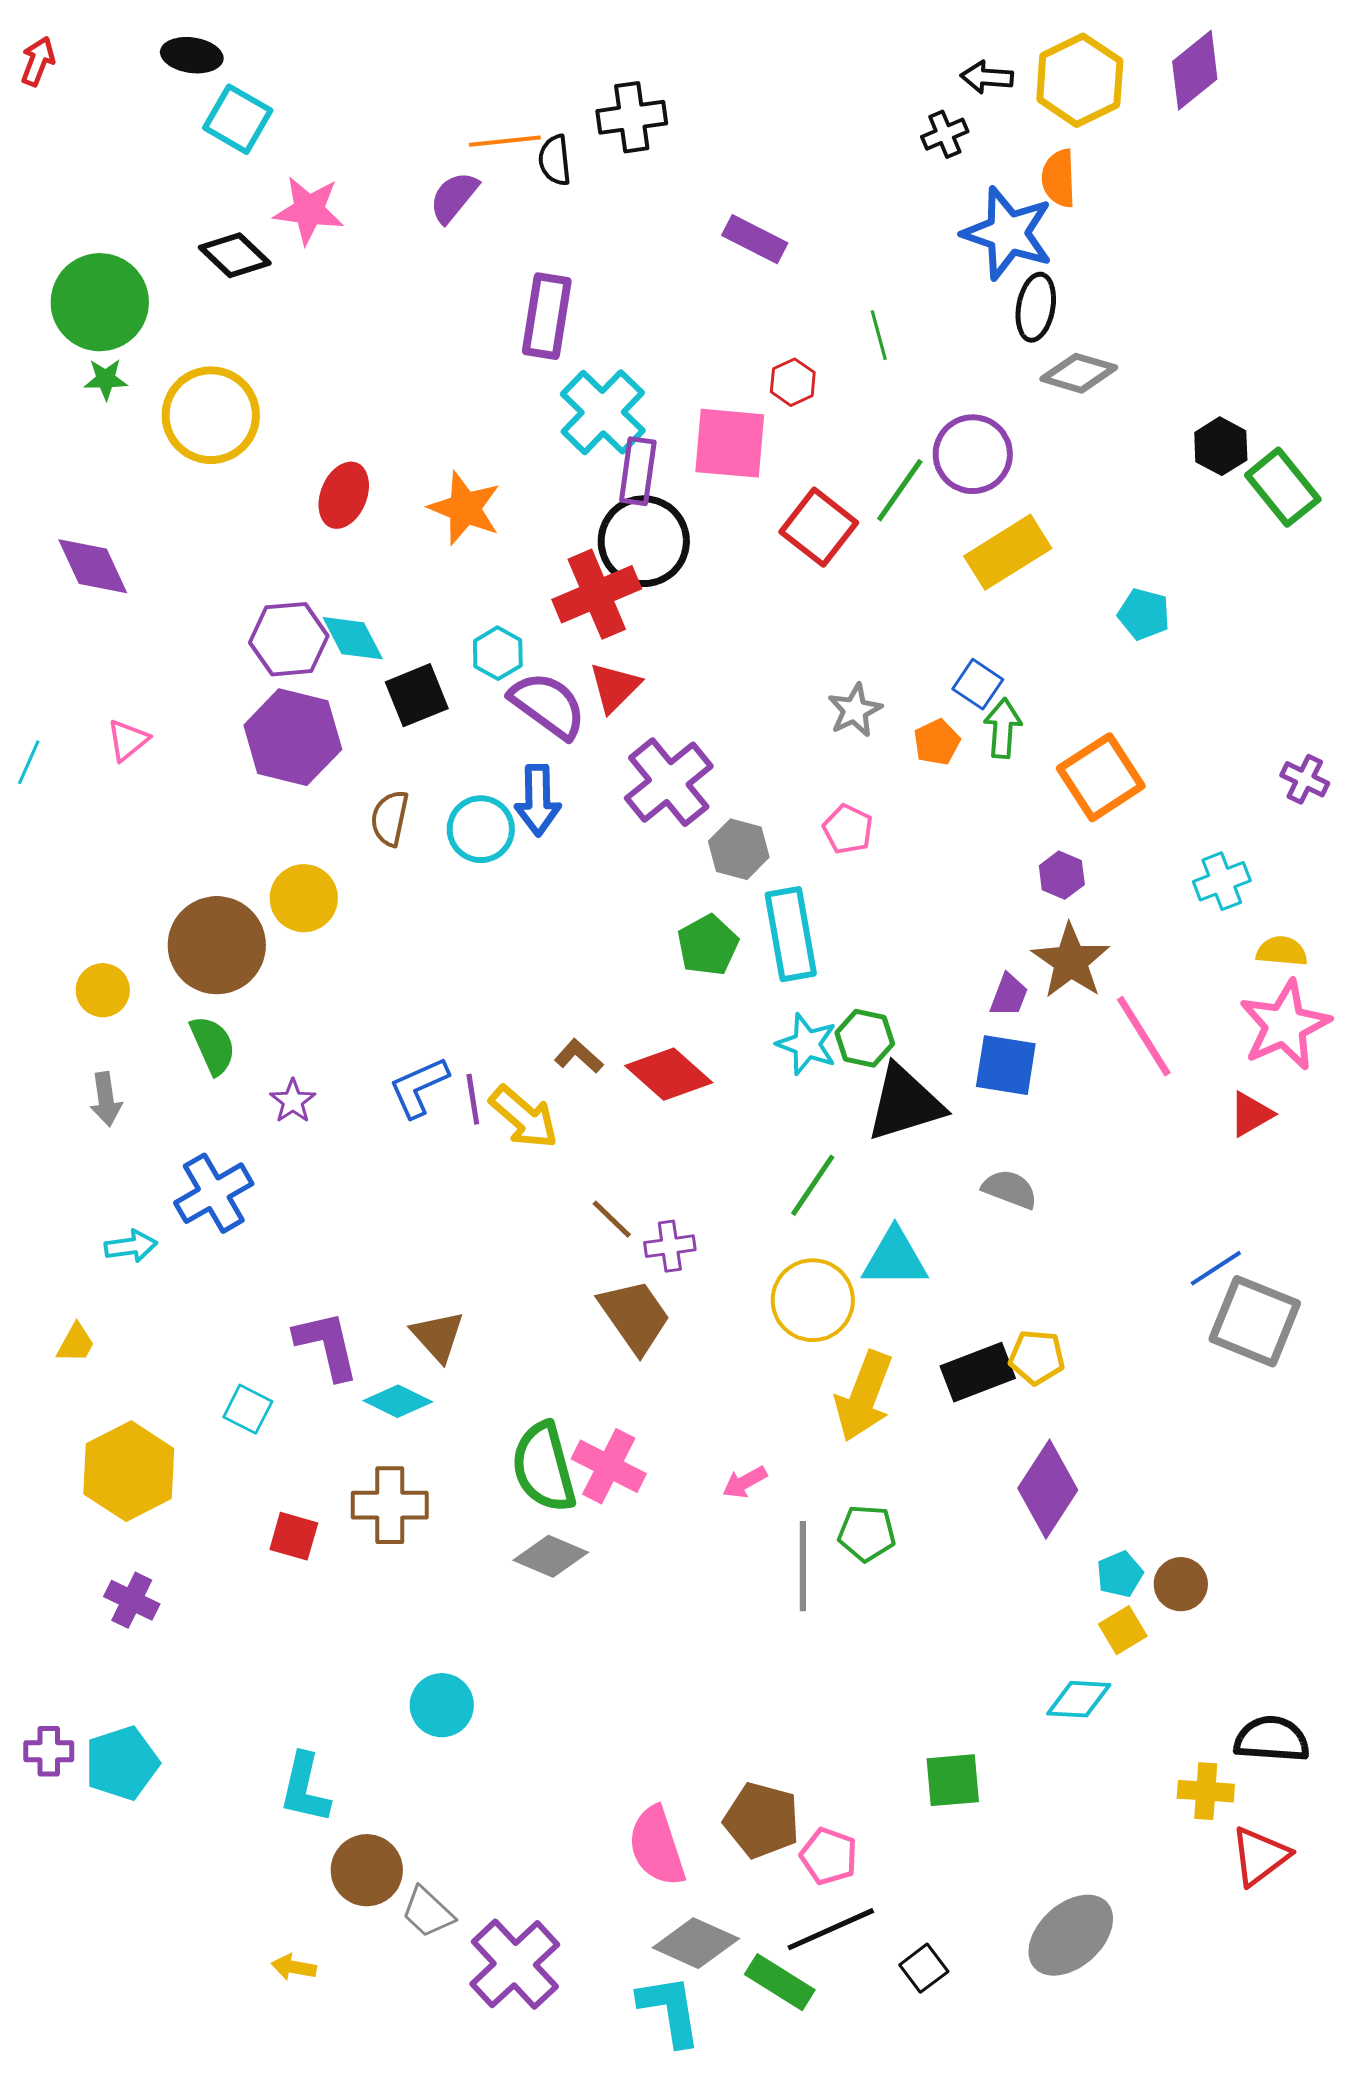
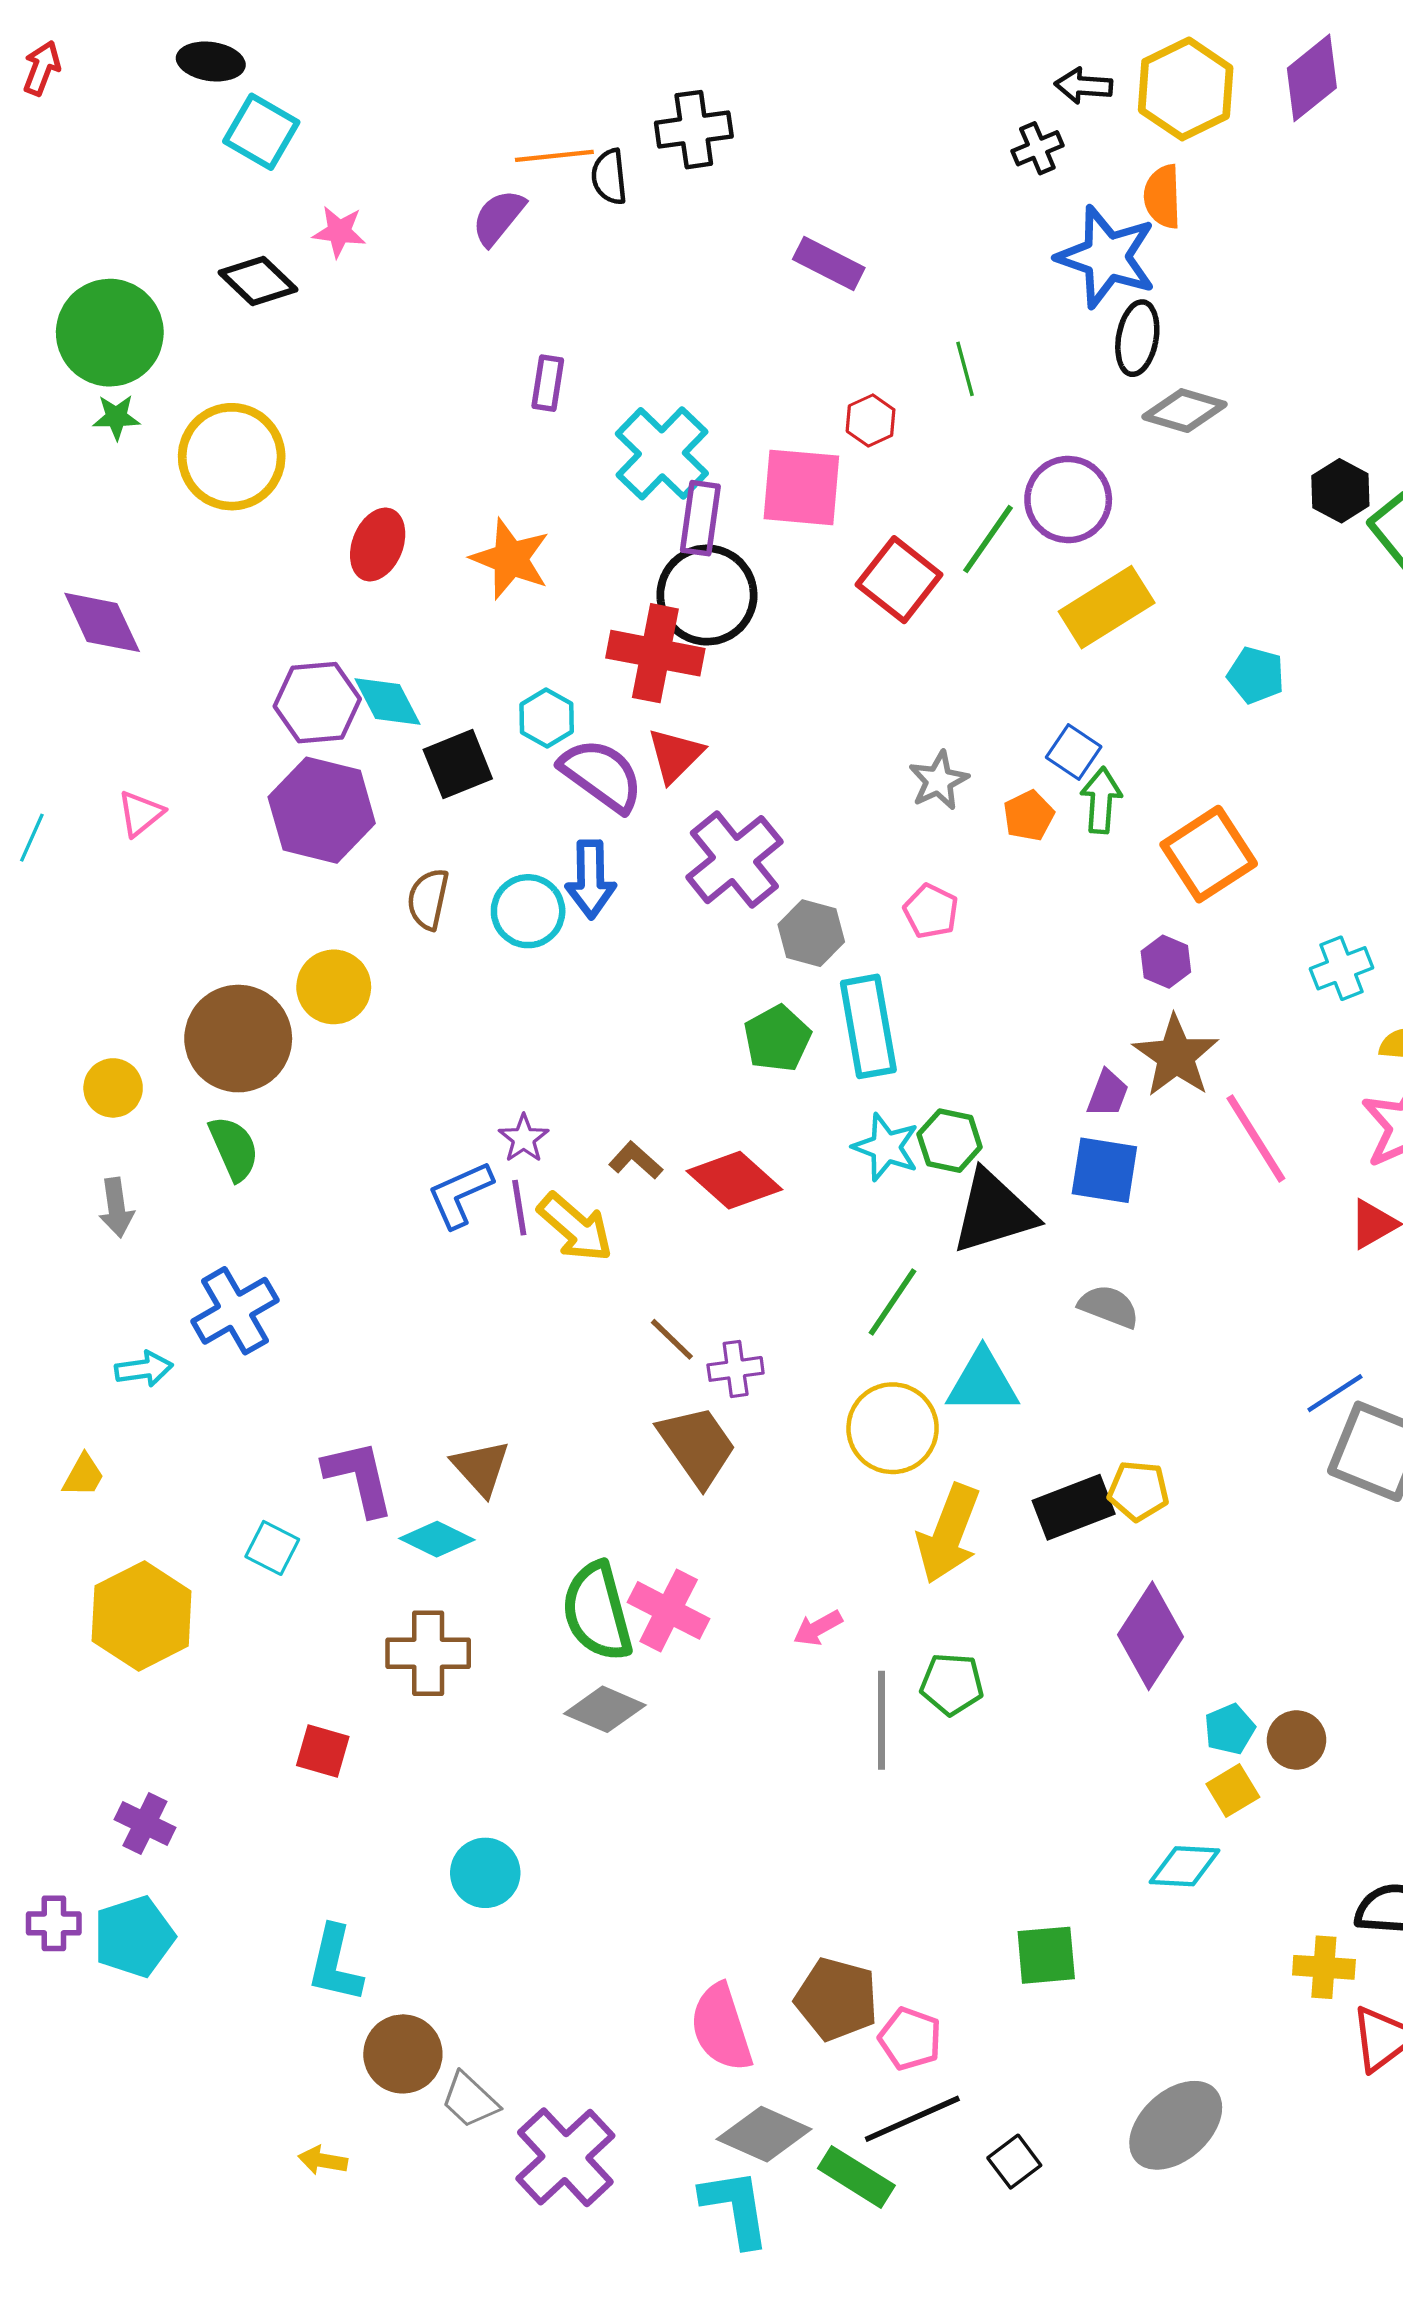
pink star: (309, 210) -> (339, 232), size x0.7
purple rectangle: (547, 316) -> (548, 383), moved, size x0.6
red cross: (597, 594) -> (655, 653), turned 34
purple star: (293, 1101) -> (524, 1138), moved
red square: (294, 1536) -> (323, 1751), moved
purple cross: (132, 1600) -> (145, 1823), moved

